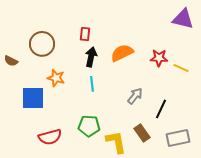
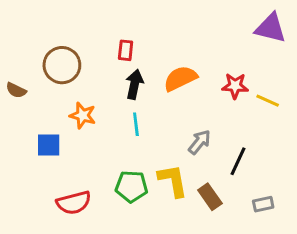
blue square: (33, 98) -> (49, 145), size x0.7
gray rectangle: (178, 138) -> (263, 204), size x0.6
yellow L-shape: (116, 142) -> (173, 181), moved

